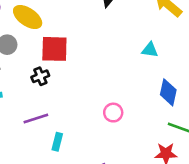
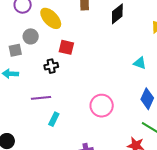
red square: (54, 49) -> (66, 47), size x0.7
pink circle: (113, 113) -> (102, 106), size x1.5

